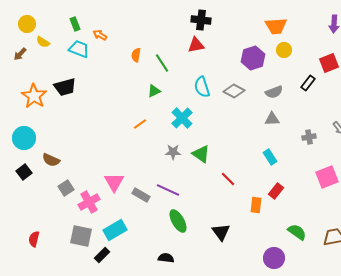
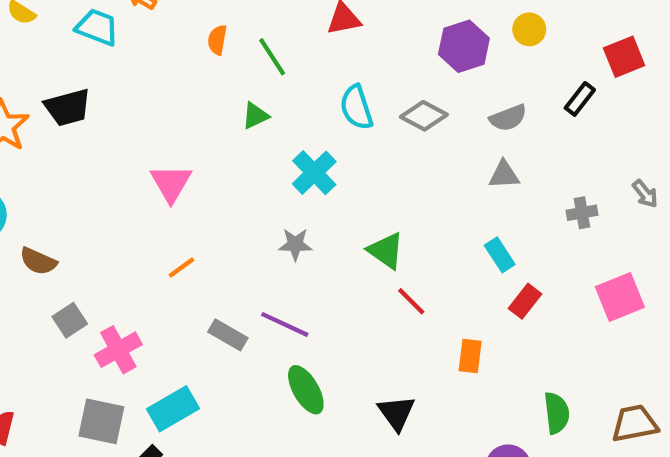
orange line: (140, 124) -> (181, 268), moved
green triangle: (201, 154) -> (386, 251), moved
pink triangle: (114, 182) -> (171, 183), moved
red rectangle: (276, 191) -> (525, 301), moved
green semicircle: (297, 232) -> (557, 413), turned 48

